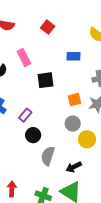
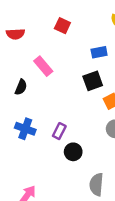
black square: (46, 80) -> (93, 81), moved
gray semicircle: (48, 156) -> (96, 184), moved

